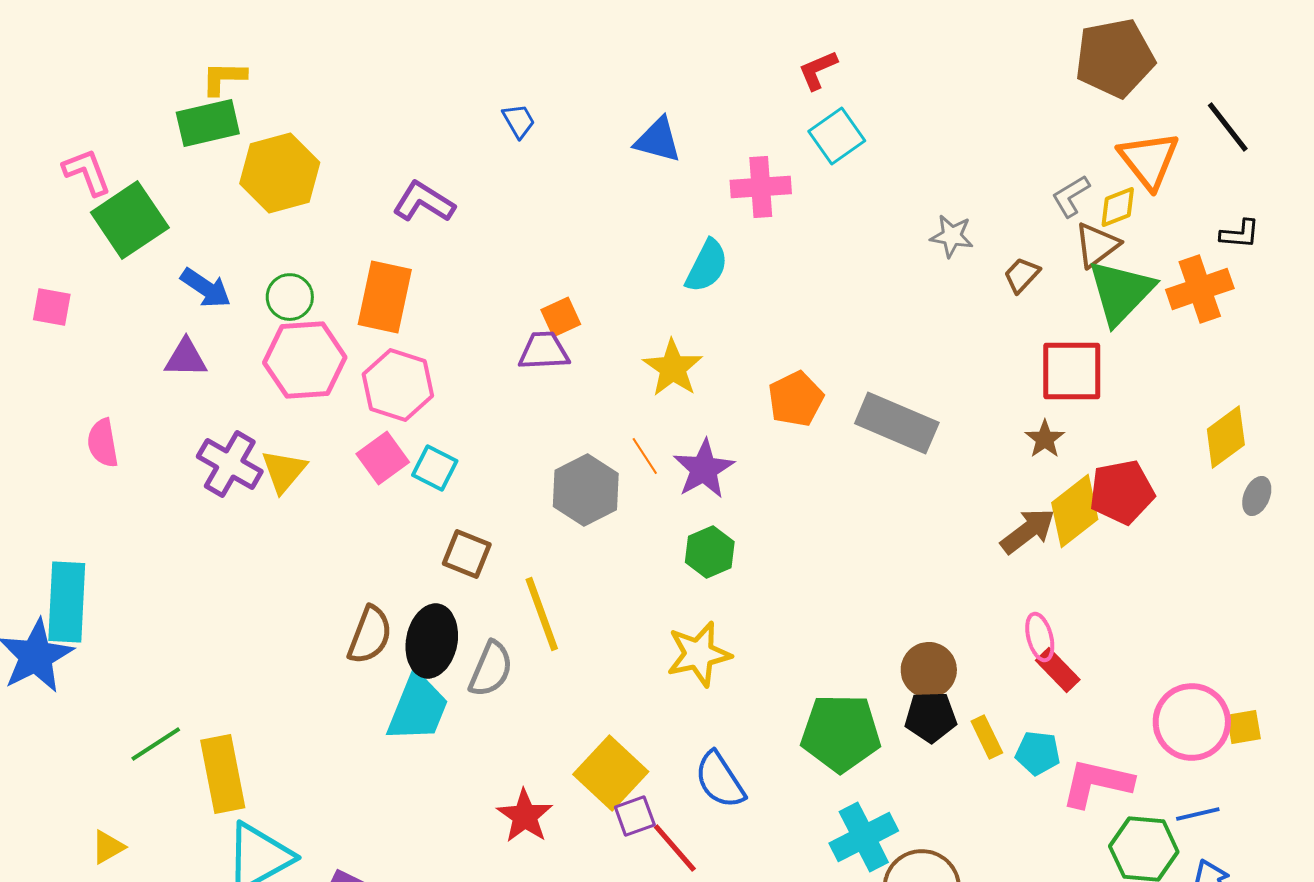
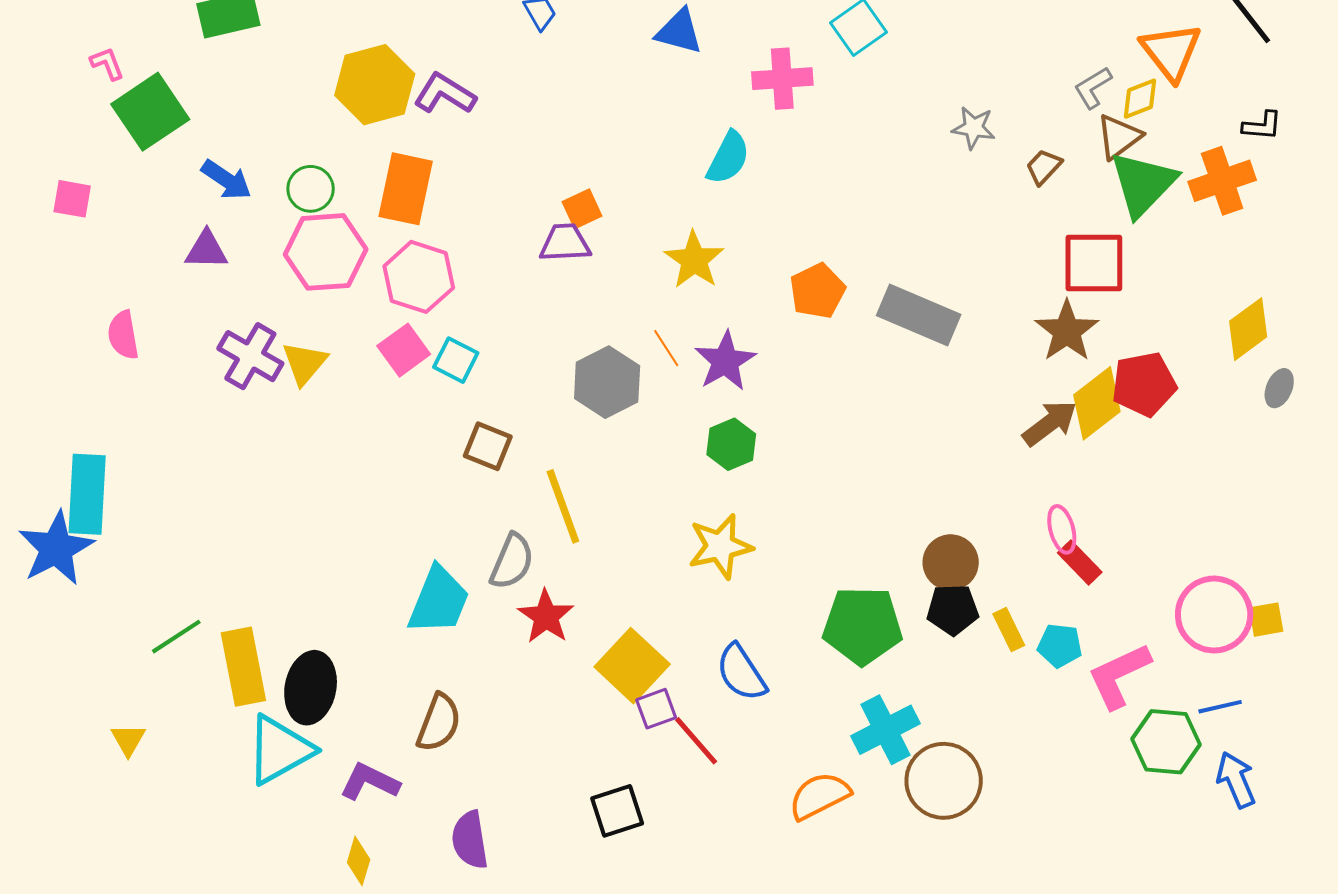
pink L-shape: (87, 172) -> (107, 64), size x0.7
yellow hexagon: (280, 173) -> (375, 85), moved
brown star: (1045, 439) -> (1067, 331), size x1.6
brown semicircle: (370, 635) -> (439, 723), moved
black ellipse: (432, 641) -> (311, 688), moved
pink L-shape: (1097, 783) -> (1119, 676), turned -38
red star: (525, 816) -> (546, 617), moved
yellow triangle: (108, 847) -> (128, 740), turned -30

